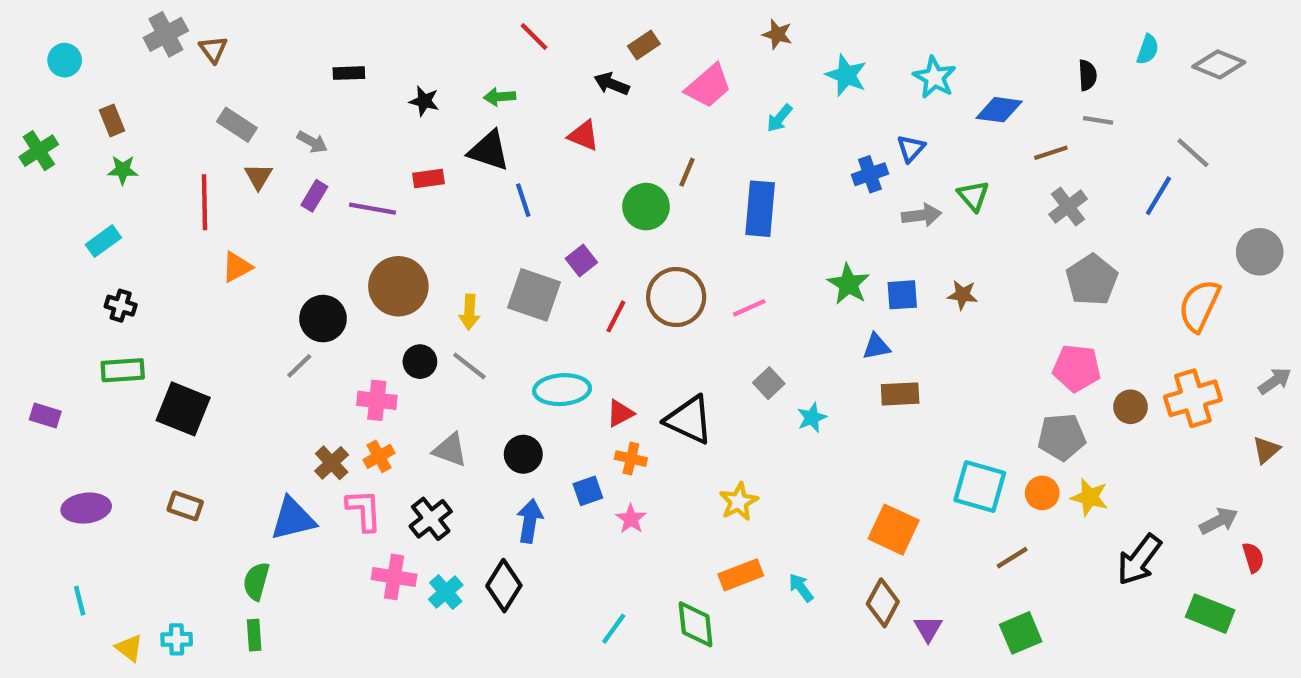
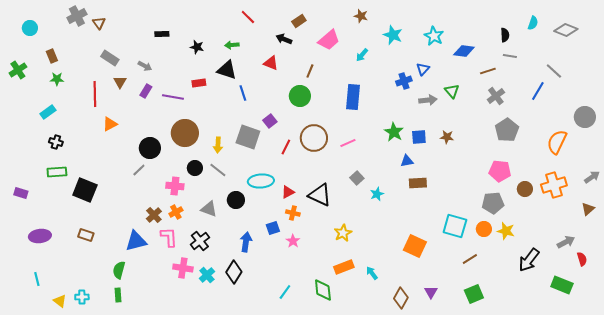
brown line: (687, 172) -> (310, 71), moved
black circle: (523, 454) -> (236, 200), moved
brown diamond: (883, 603) -> (401, 298), moved

